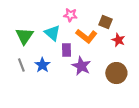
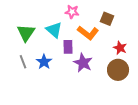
red star: (118, 40) -> (120, 48), moved

